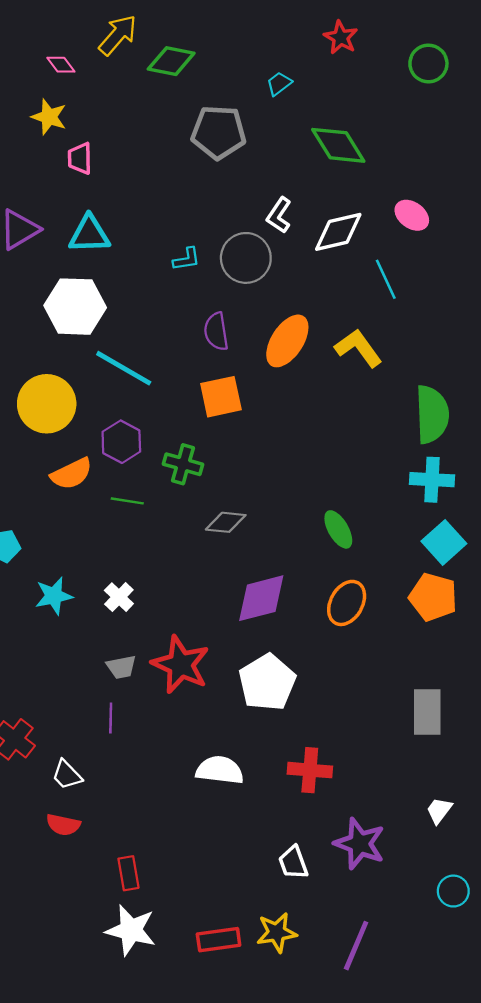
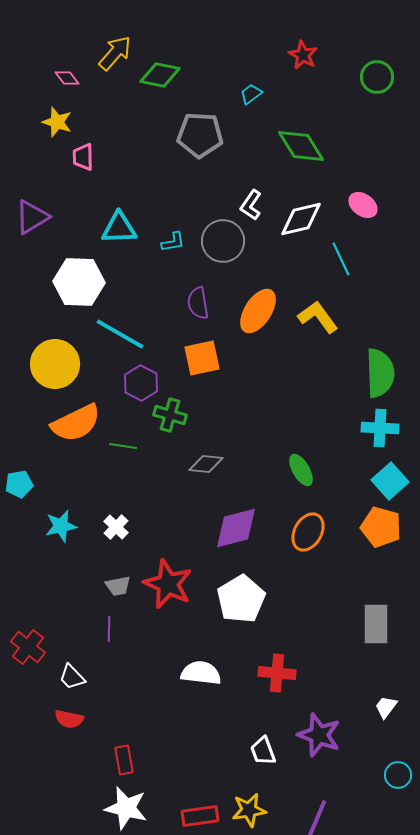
cyan triangle: (89, 234) -> (119, 228), moved
purple hexagon: (121, 442) -> (141, 383), moved
orange semicircle: (72, 474) -> (76, 423), size x1.4

